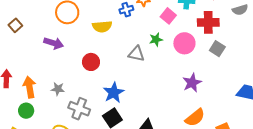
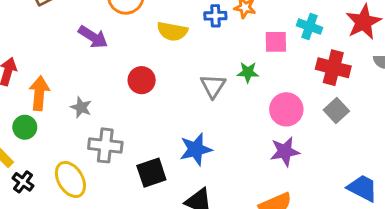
pink square: (168, 16) -> (276, 42), turned 35
pink circle: (184, 43) -> (286, 109), moved
gray triangle: (136, 54) -> (213, 86), turned 36
blue star: (114, 93) -> (196, 149), moved
gray cross: (79, 109) -> (105, 145), turned -30

